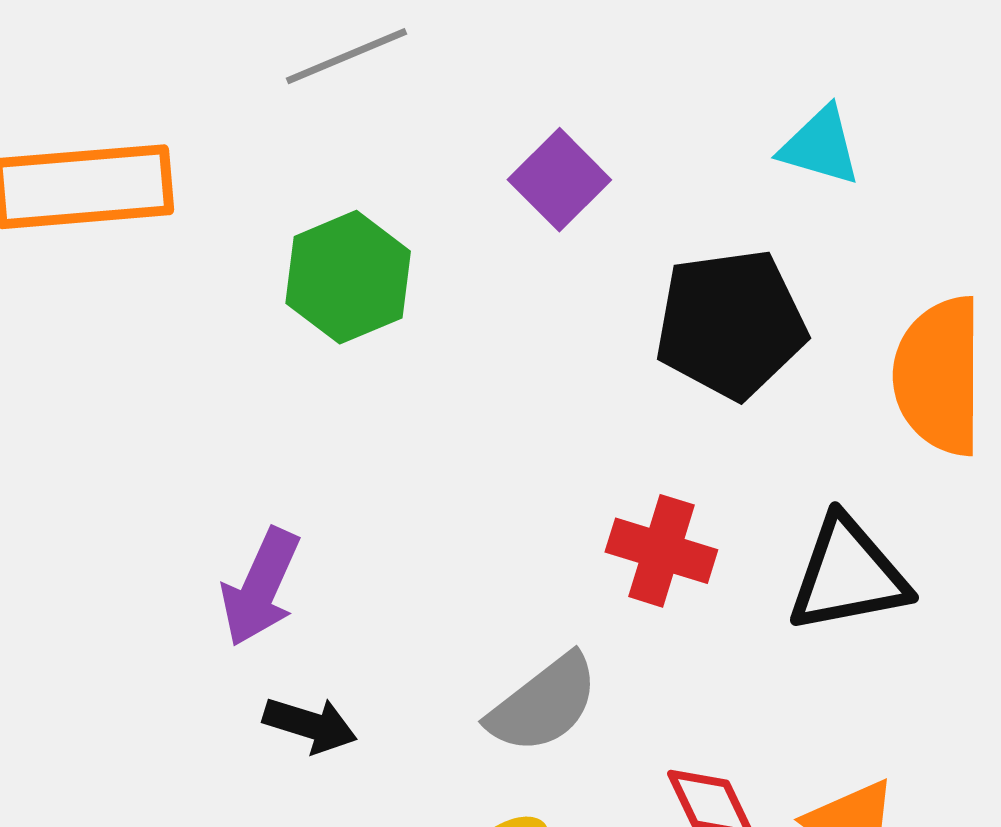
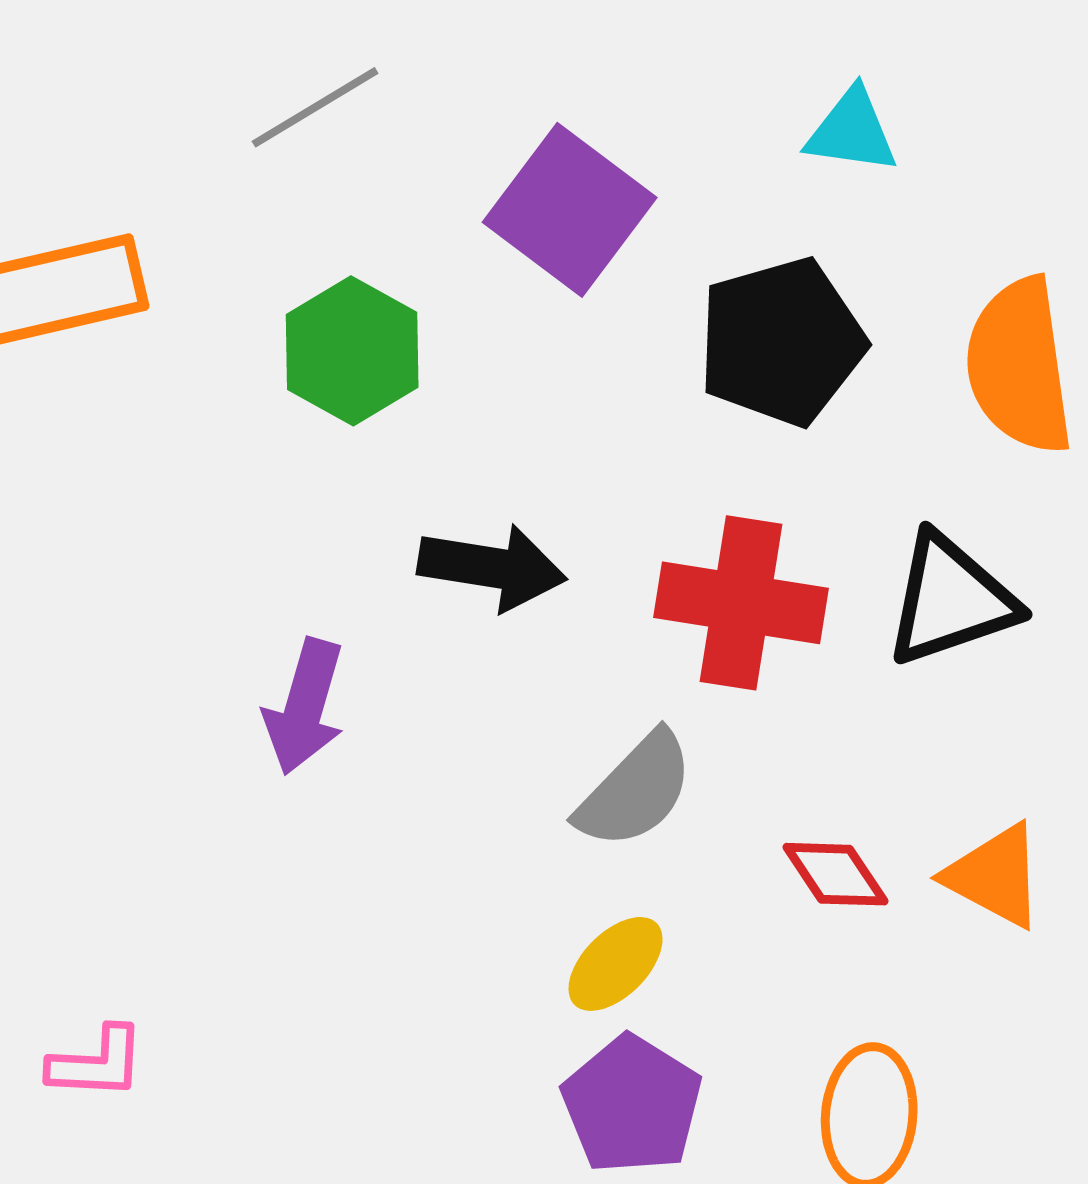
purple square: (559, 180) -> (570, 210), size x1.5
red cross: (661, 551) -> (741, 603), size x1.4
black arrow: (310, 725) -> (492, 567), moved, size x1.4

